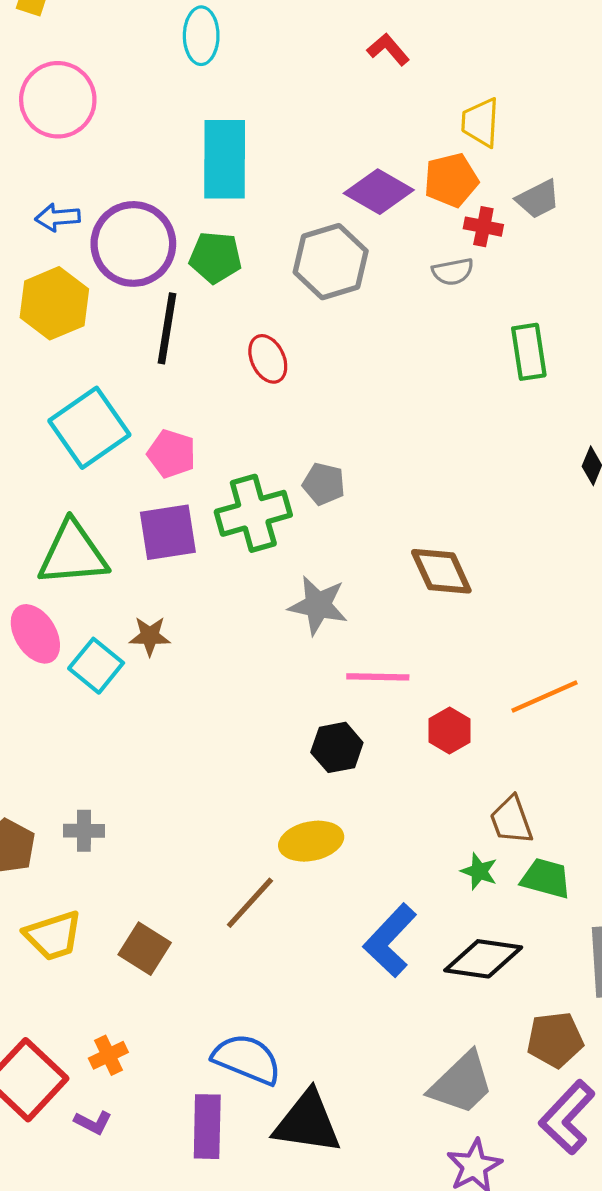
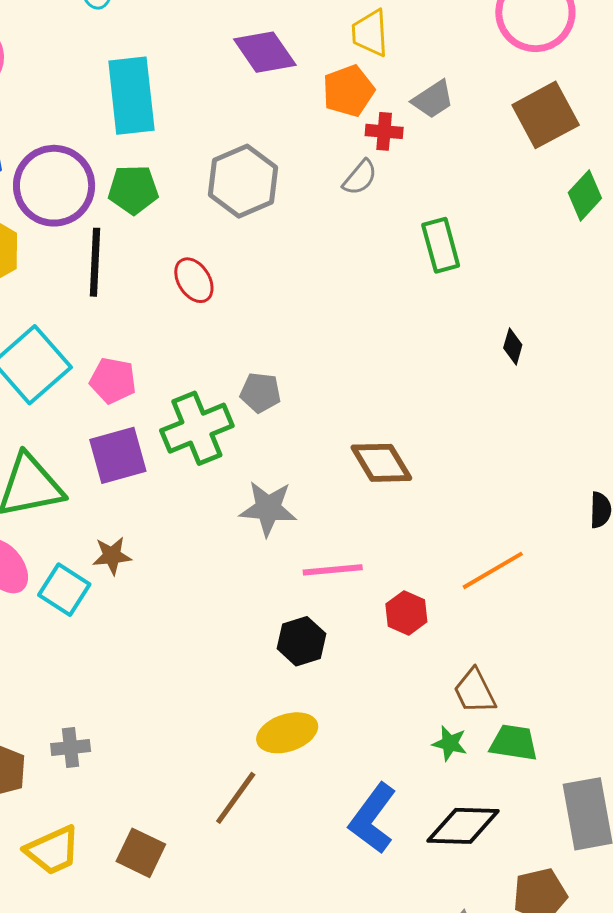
purple diamond: (379, 192) -> (265, 52), moved, turned 32
gray semicircle: (453, 272) -> (360, 177), turned -33

